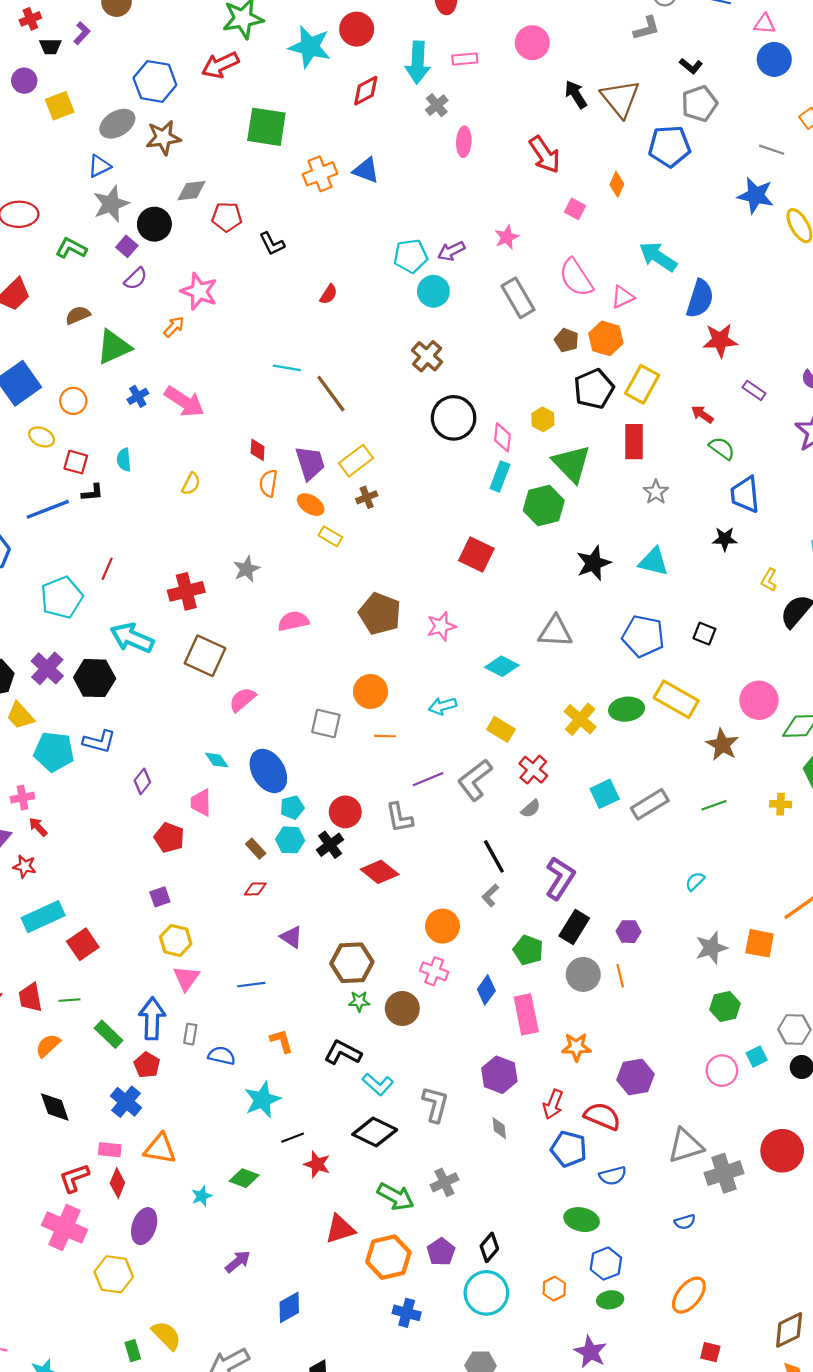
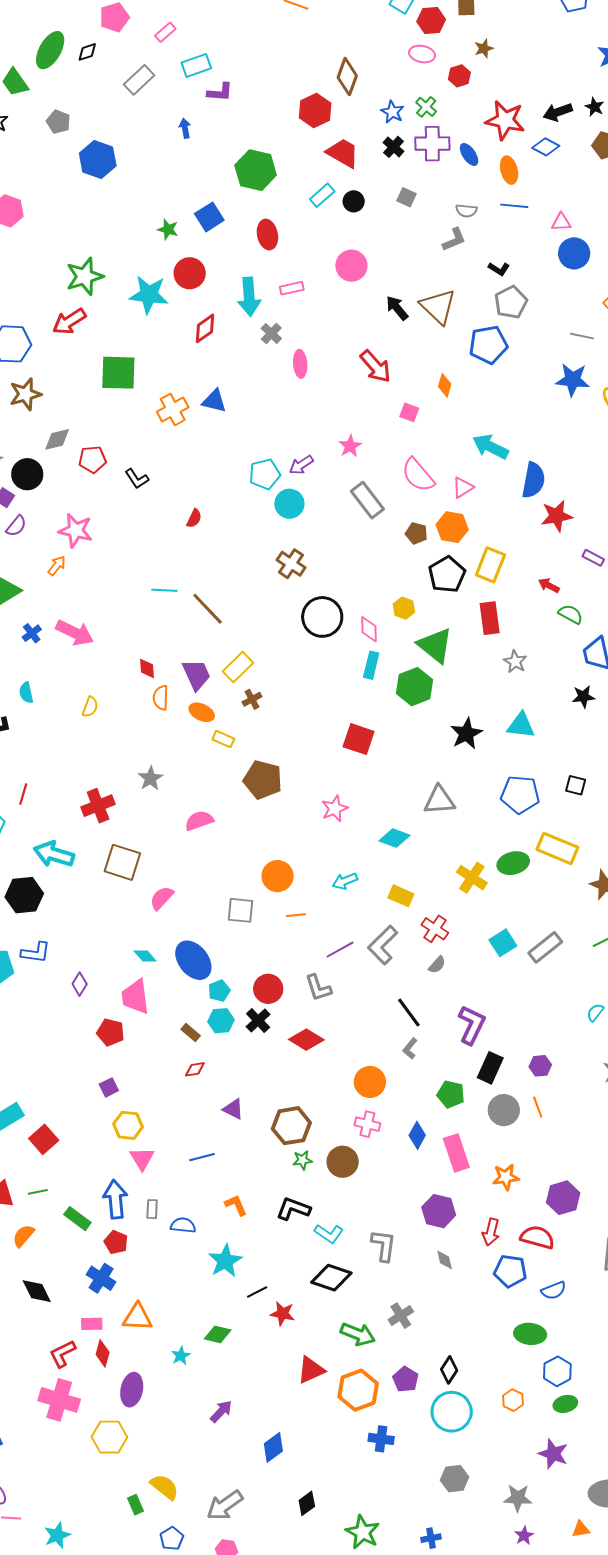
brown pentagon: (380, 614) -> (263, 780), moved
pink trapezoid: (201, 803) -> (135, 997), size x1.4

